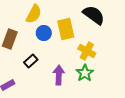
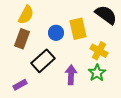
yellow semicircle: (34, 14) -> (26, 15), moved
black rectangle: (31, 61) -> (43, 61), size x1.6

